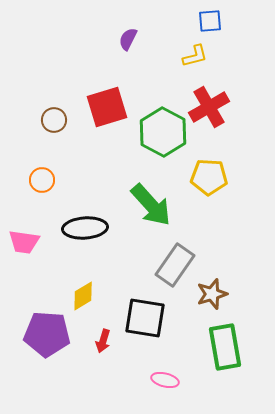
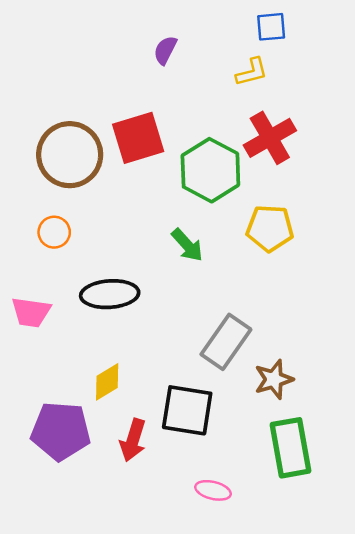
brown circle: (54, 120) -> (70, 155), size x2.0
green arrow: (151, 205) -> (187, 245), moved, size x0.6
red arrow: (103, 341) -> (133, 440), size x1.4

